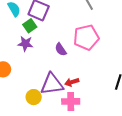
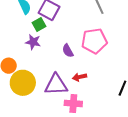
red arrow: (72, 82) -> (80, 77), moved
yellow circle: (34, 97) -> (23, 83), moved, size x1.6

